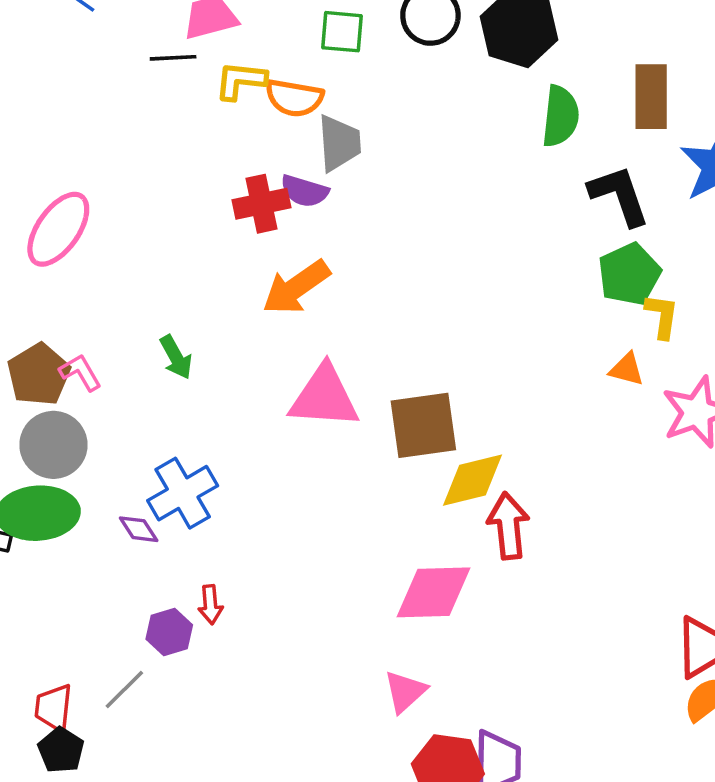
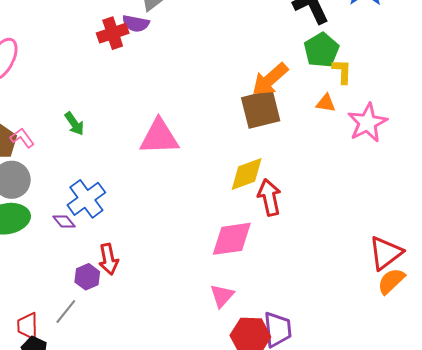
orange arrow: (296, 287) -> (270, 79), moved
brown square: (423, 425) -> (261, 109), moved
red arrow: (210, 605) -> (108, 259), size x1.4

